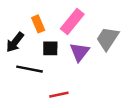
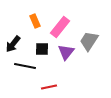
orange rectangle: (38, 24) -> (35, 21), moved

